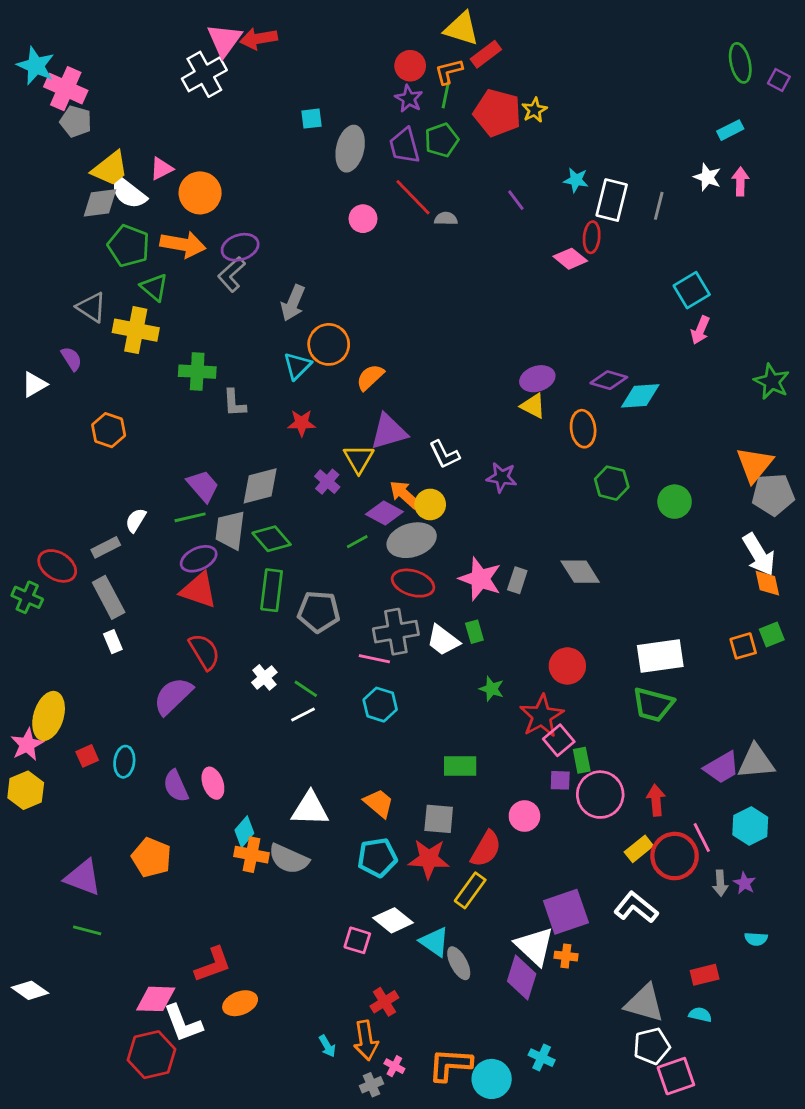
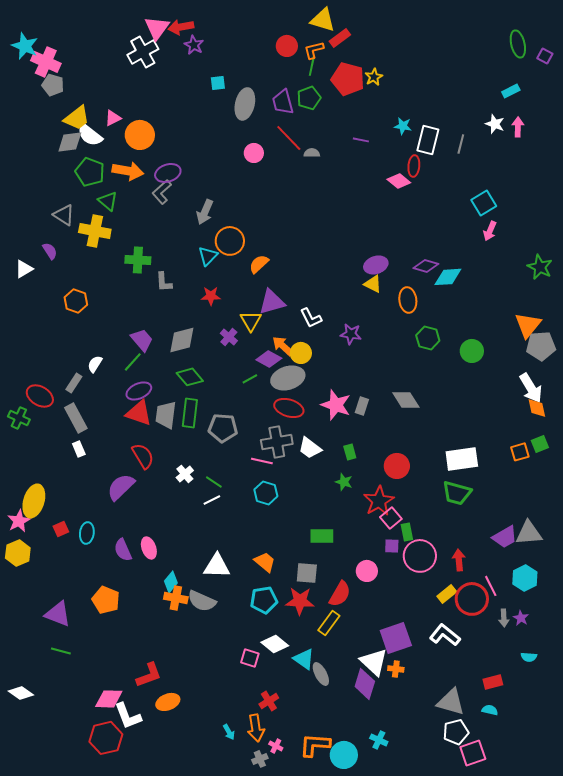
purple star: (409, 99) -> (194, 45), moved
purple line: (516, 200) -> (361, 140), turned -42
green line: (190, 517) -> (133, 362), turned -35
gray trapezoid: (230, 530) -> (166, 415), moved
gray rectangle: (106, 547) -> (74, 383), turned -30
green rectangle: (474, 632) -> (350, 452), moved

